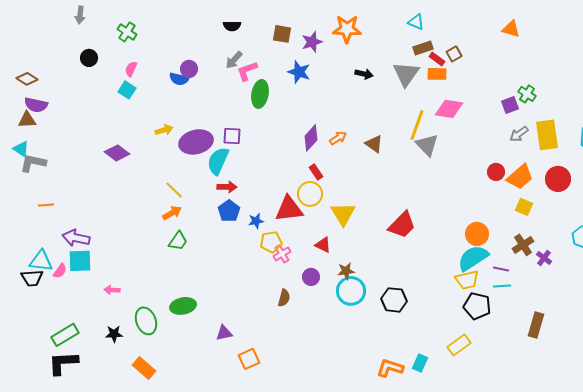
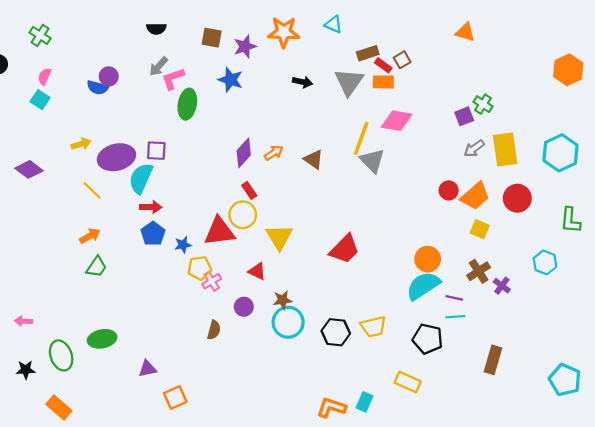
cyan triangle: (416, 22) -> (333, 24), moved
yellow line: (174, 190) -> (92, 190), moved
yellow trapezoid: (467, 280) -> (373, 327), moved
yellow rectangle: (459, 345) -> (408, 382), turned 60

